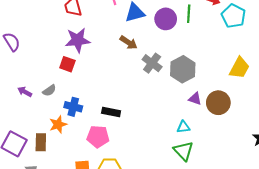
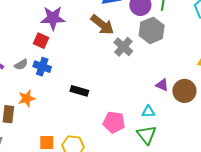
brown arrow: (129, 43) -> (102, 25), size x1.4
gray hexagon: (183, 69) -> (152, 30), moved
blue cross: (73, 107) -> (42, 67), moved
pink pentagon: (98, 137) -> (114, 122), moved

